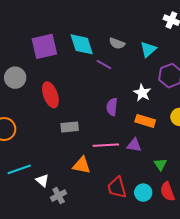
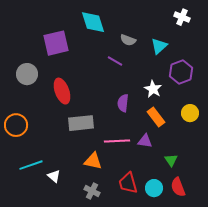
cyan diamond: (82, 44) -> (93, 22), moved
orange rectangle: (145, 121) -> (156, 117), turned 36
gray rectangle: (70, 127) -> (81, 123), size x1.4
gray cross: (59, 196) -> (92, 191), moved, turned -35

